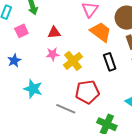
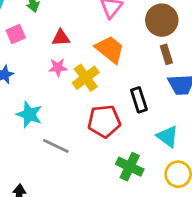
orange trapezoid: (101, 32) -> (110, 49), moved
black rectangle: (110, 62) -> (139, 100), moved
gray line: (66, 109) -> (56, 146), moved

